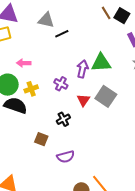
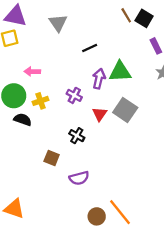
gray triangle: (46, 20) -> (58, 23), turned 42
black line: (62, 34) -> (90, 48), moved
black semicircle: (15, 105) -> (23, 120), size x0.7
black cross: (63, 119) -> (77, 136), turned -32

